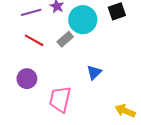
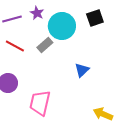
blue triangle: (94, 72) -> (82, 70), moved

